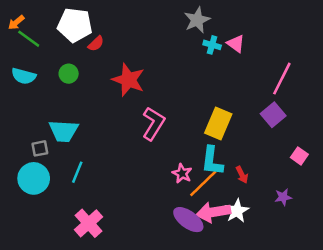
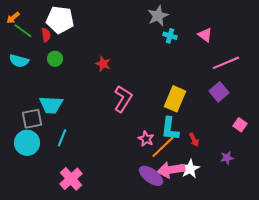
red semicircle: (96, 44) -> (46, 35), moved, turned -56
pink triangle: (236, 44) -> (205, 35), moved
pink line: (282, 79) -> (226, 63), turned 40
red star: (128, 80) -> (103, 64), size x0.6
gray square: (40, 148) -> (32, 119), size x1.5

